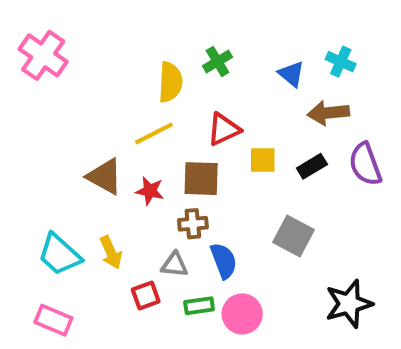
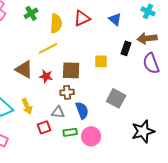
green cross: (218, 62) -> (31, 13), moved
cyan cross: (341, 62) -> (148, 11), moved
brown arrow: (328, 113) -> (147, 38), moved
red triangle: (224, 129) -> (82, 18), moved
black rectangle: (312, 166) -> (126, 48), moved, turned -40

